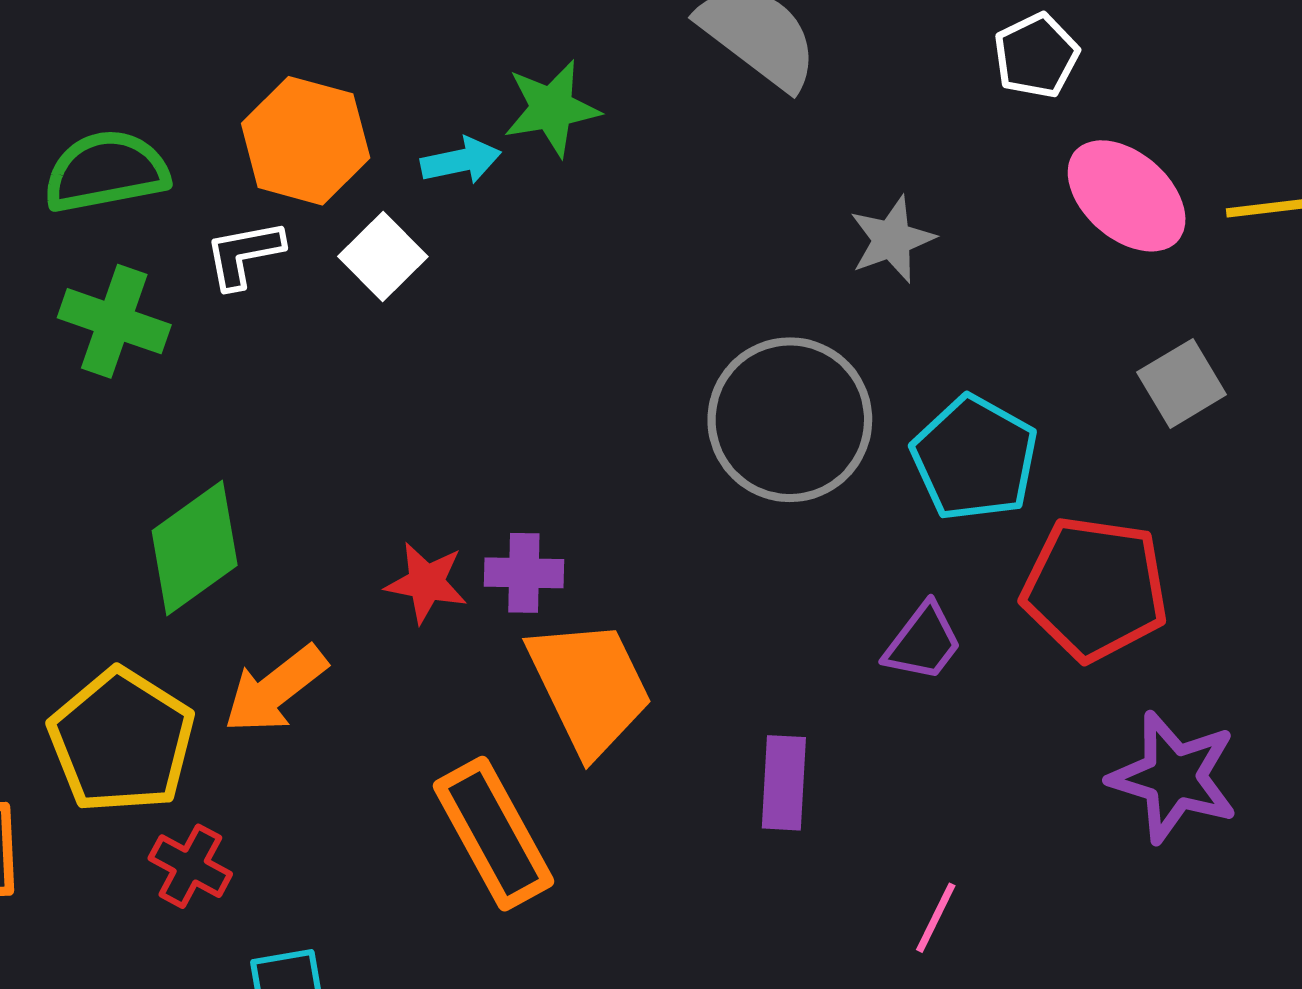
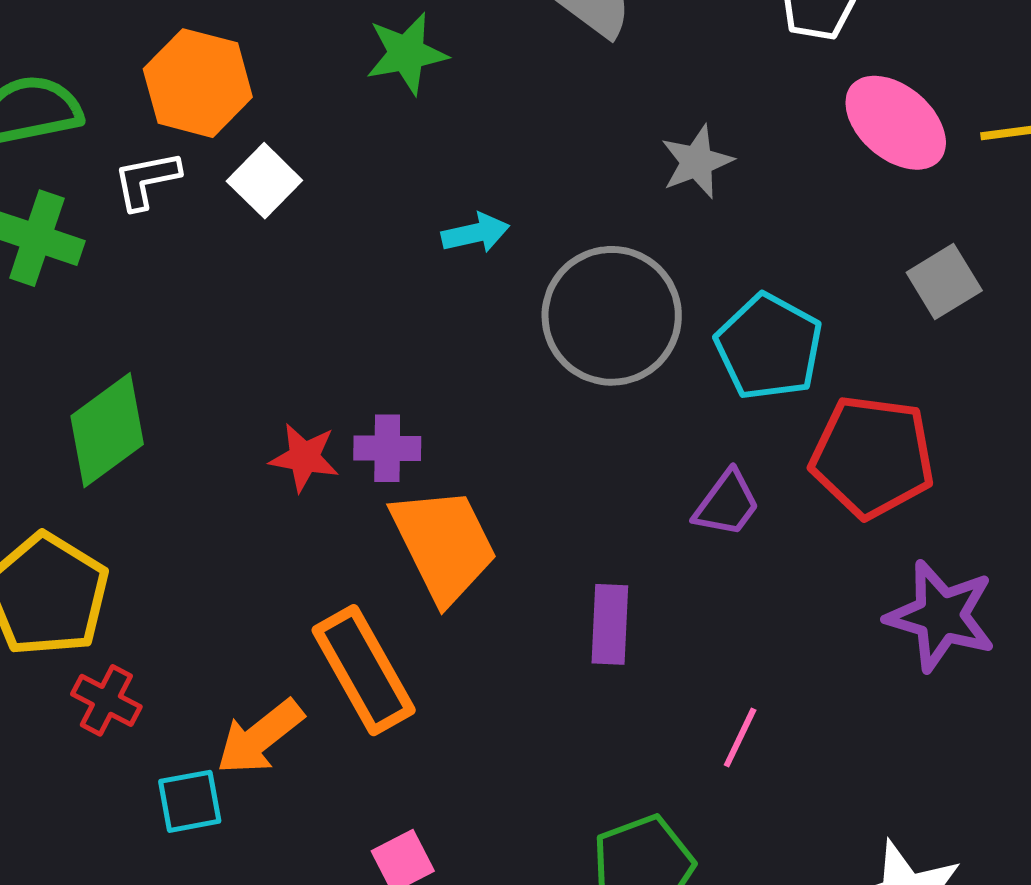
cyan arrow: (461, 161) -> (475, 233), moved
orange arrow: (275, 689) -> (260, 737), moved

